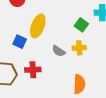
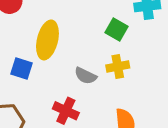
red cross: (33, 70) -> (66, 111), moved, turned 35

